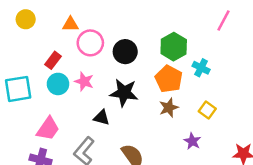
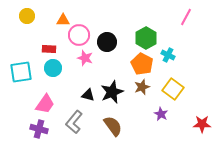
red rectangle: (53, 60) -> (49, 49), turned 56
pink star: (84, 81) -> (85, 58), moved
black star: (124, 93) -> (112, 92), moved, turned -30
yellow square: (207, 110) -> (173, 89), size x1.5

